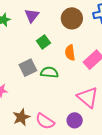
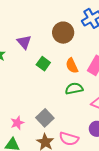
gray square: (28, 68) -> (45, 118), moved
green semicircle: (49, 72) -> (74, 89), moved

